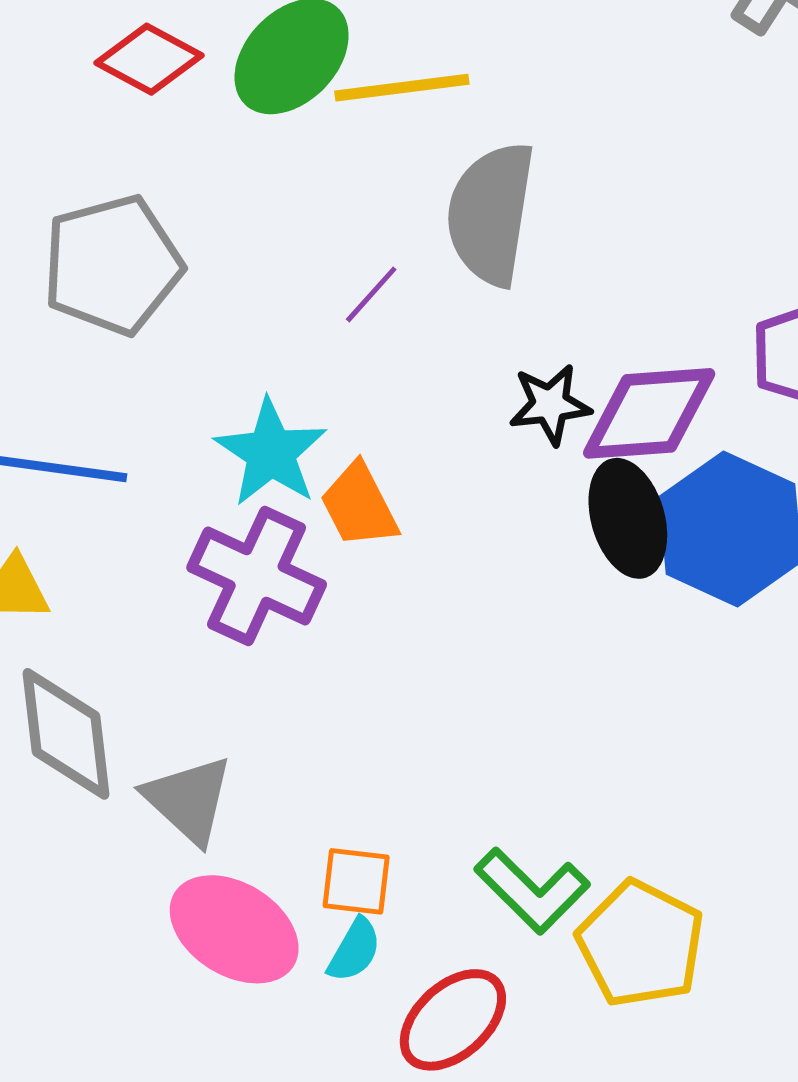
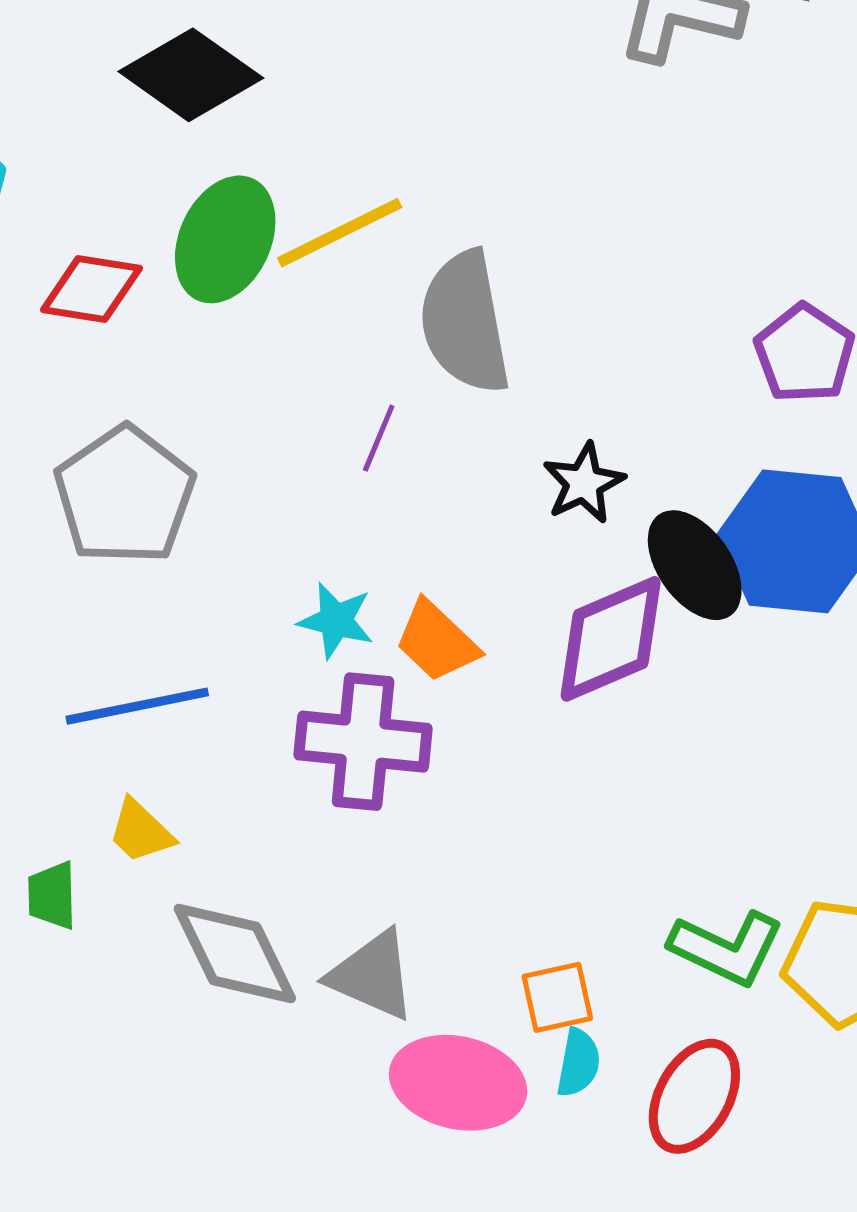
purple diamond: (649, 413) -> (611, 639), moved
cyan star: (271, 453) -> (336, 620), size x0.7

